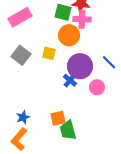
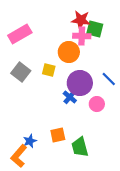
green square: (63, 12) -> (95, 29), moved
blue star: (23, 117) -> (30, 141), moved
green trapezoid: (68, 130) -> (80, 147), moved

